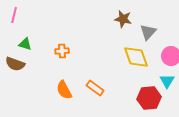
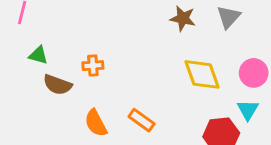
gray triangle: (148, 32) -> (229, 17), moved
brown semicircle: (15, 64) -> (58, 85), moved

